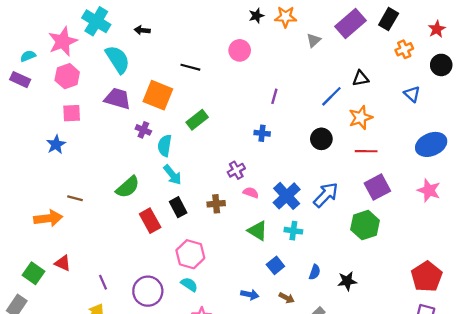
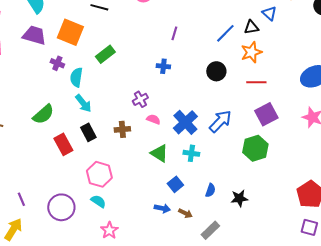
black triangle: (361, 78) -> (251, 27), moved
blue triangle: (412, 94) -> (269, 13), moved
blue arrow: (250, 295) -> (162, 208), moved

